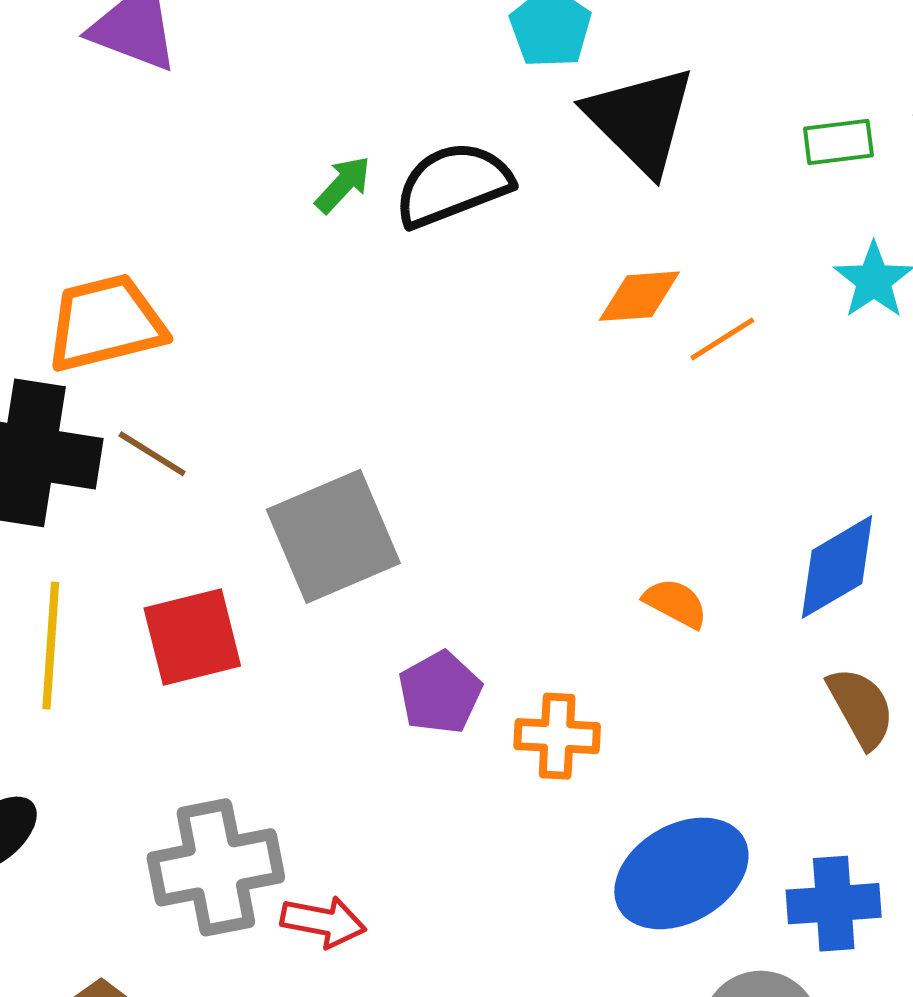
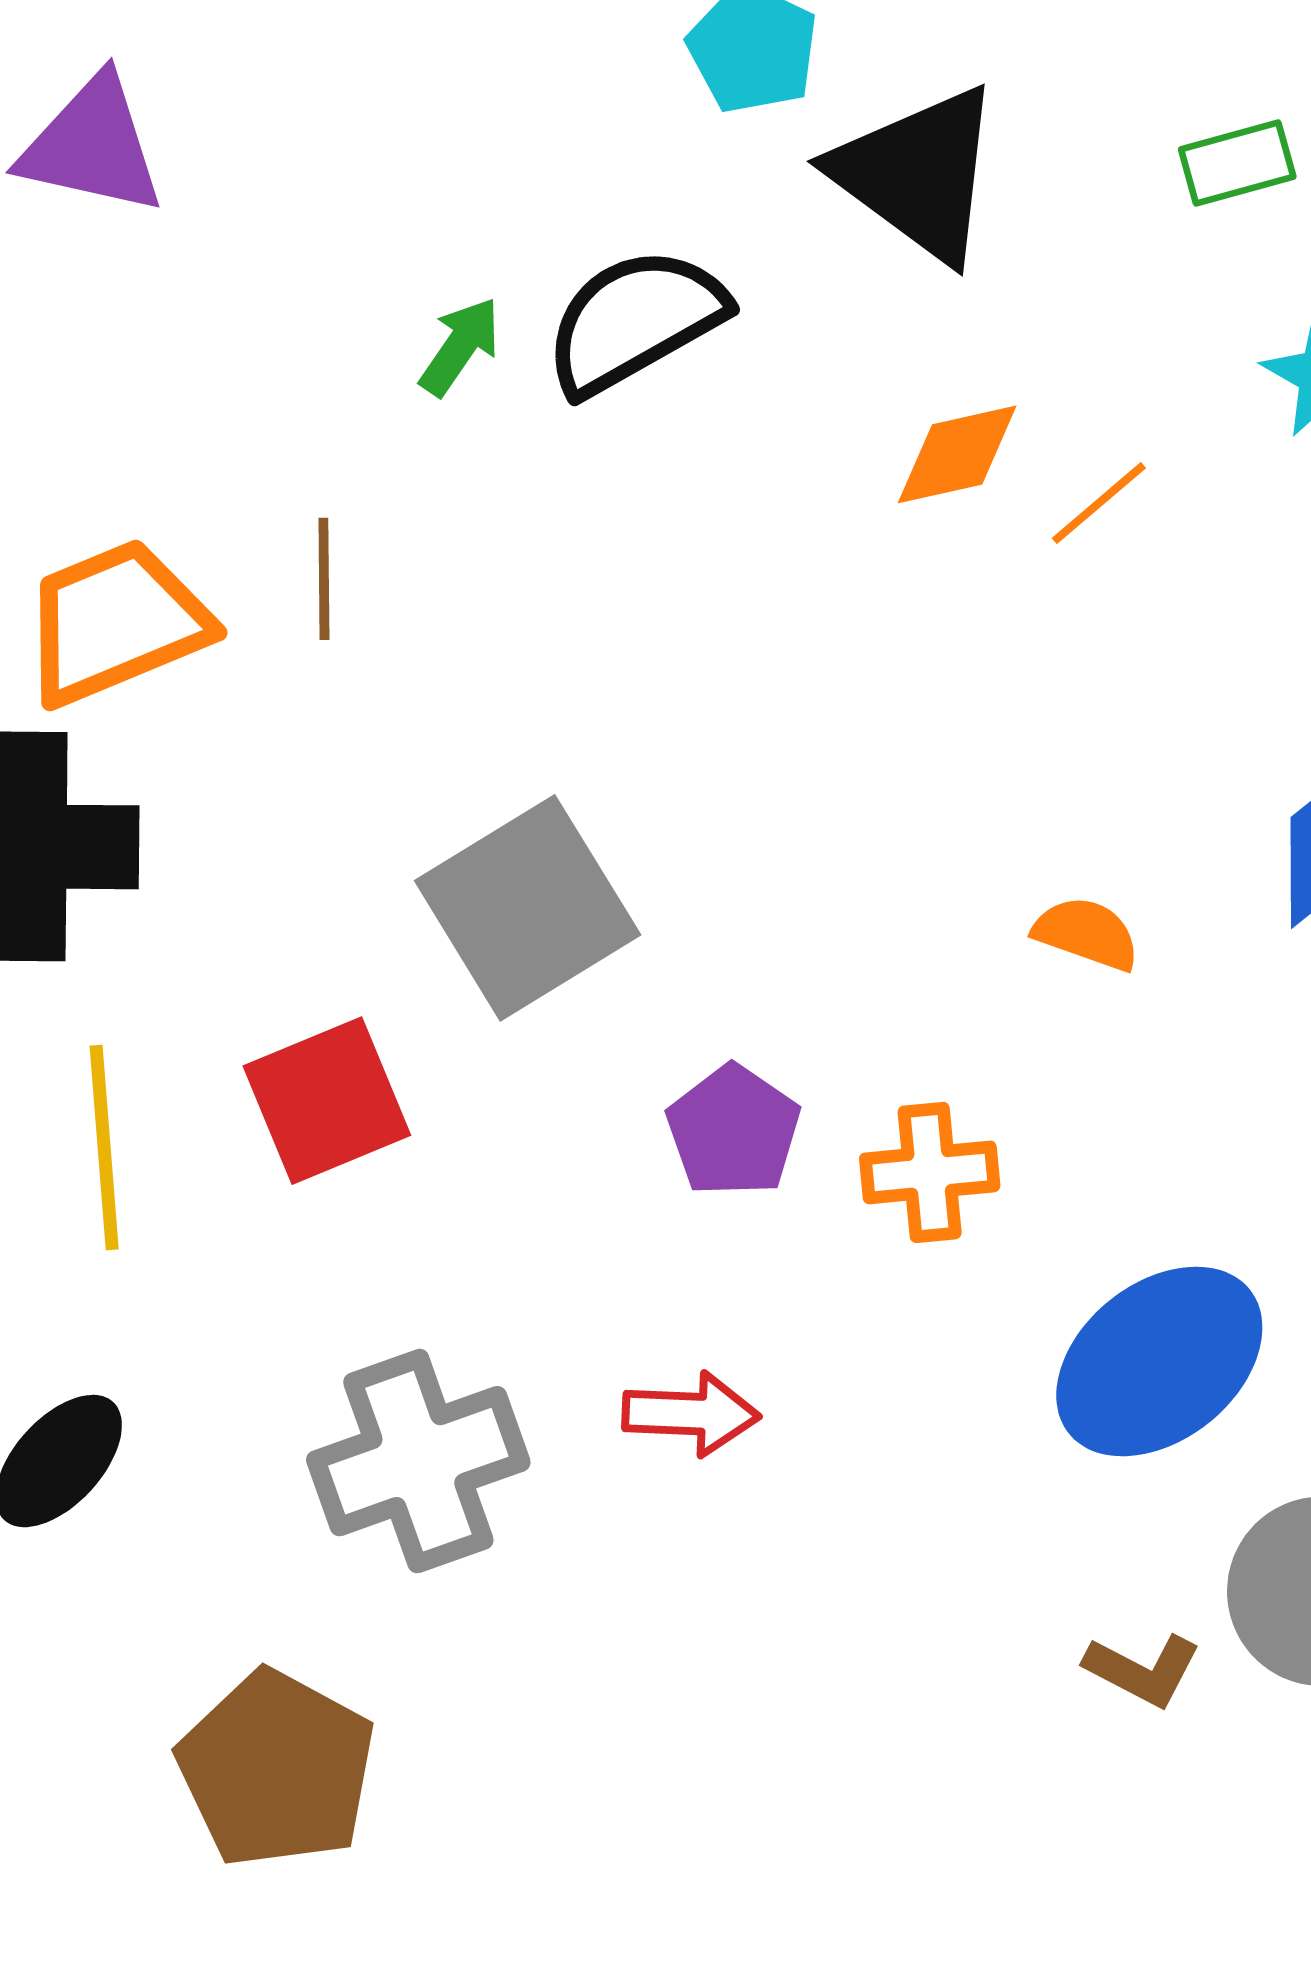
brown line: (152, 454) -> (324, 579), moved, turned 66
red arrow: (323, 922) -> (691, 1414), moved

